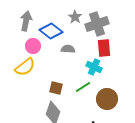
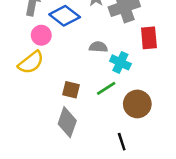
red rectangle: (104, 48) -> (149, 38), moved
gray semicircle: (68, 49) -> (98, 47), moved

